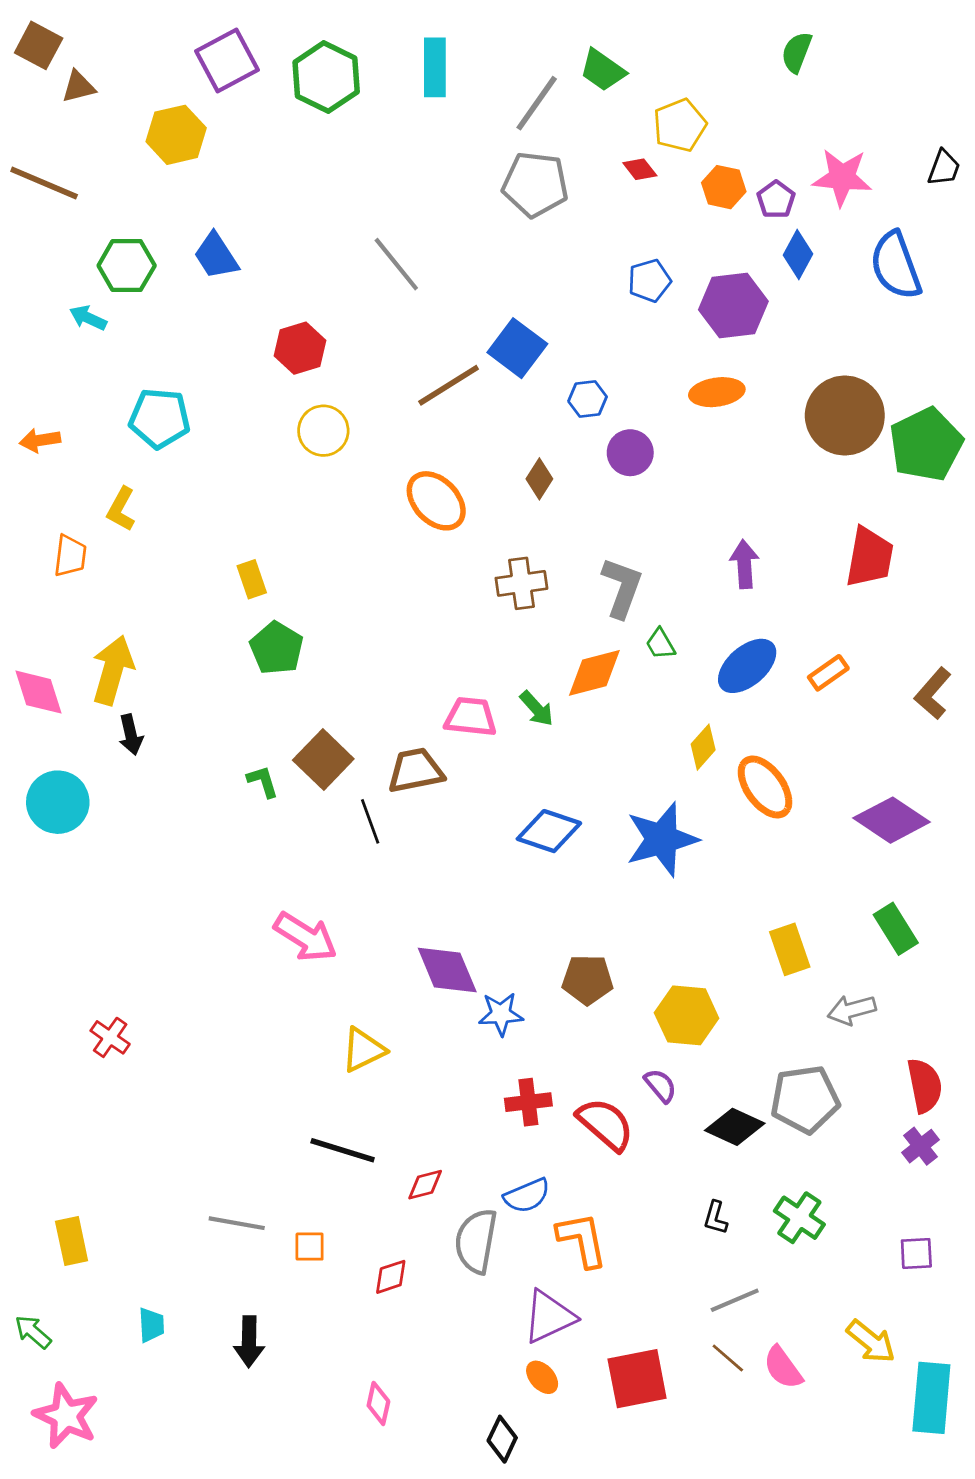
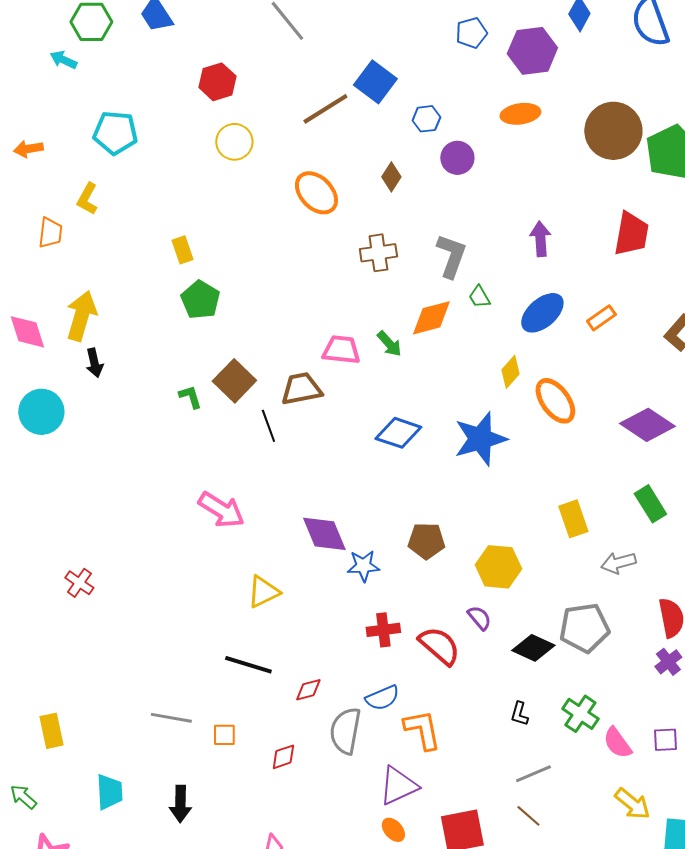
cyan trapezoid: (151, 1325) -> (109, 792), size x1.4
pink semicircle: (783, 1368) -> (617, 743), moved

